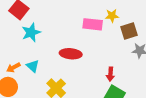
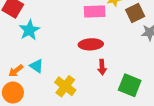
red ellipse: (71, 54) -> (91, 44), moved
red arrow: (110, 74) -> (102, 67), moved

